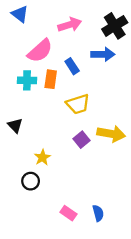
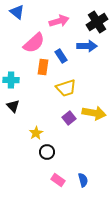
cyan cross: (27, 80) -> (11, 80), moved
black circle: (31, 181) -> (47, 152), moved

